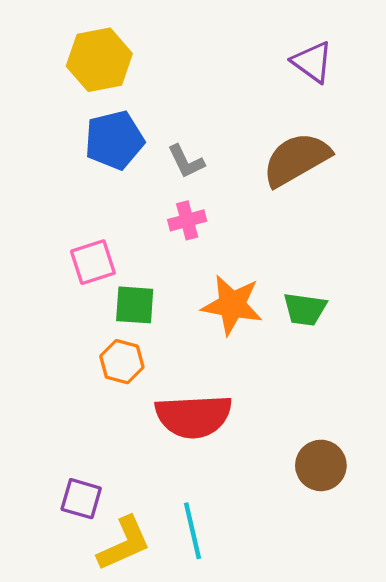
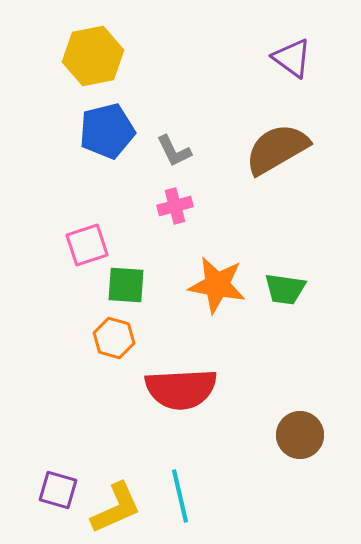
purple square: (81, 499) -> (58, 490), moved

